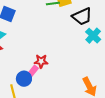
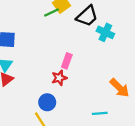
pink rectangle: (32, 72) -> (67, 61), moved

